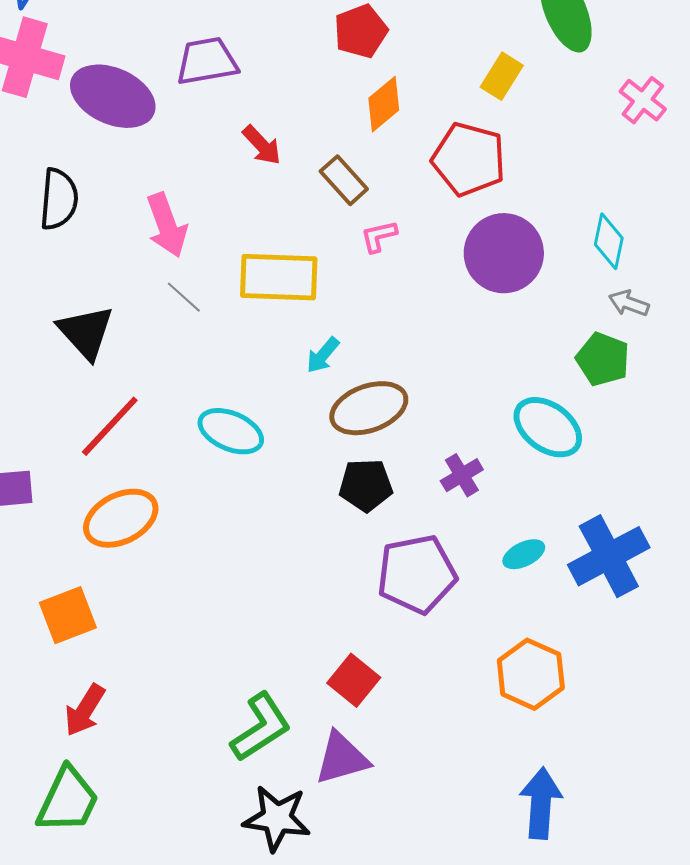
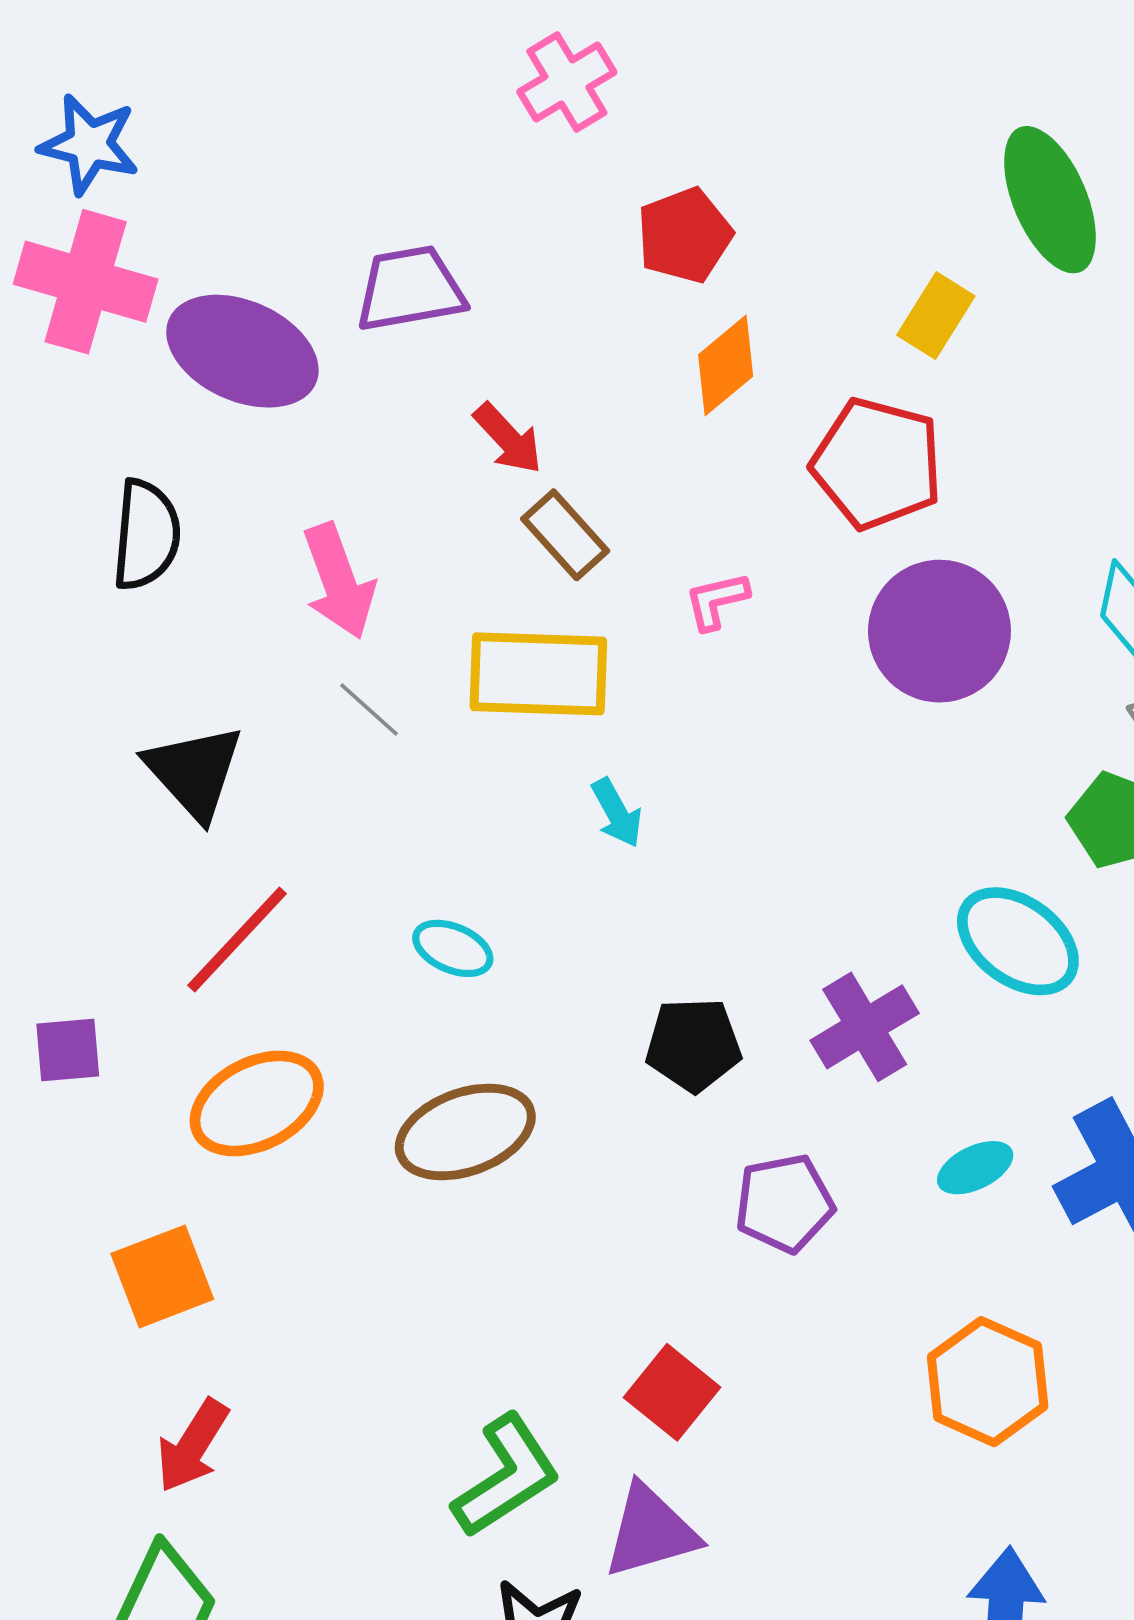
brown rectangle: (344, 180) -> (565, 535), moved
cyan arrow: (323, 355) -> (617, 813), turned -69
brown ellipse: (369, 408) -> (465, 1132), moved
cyan ellipse: (231, 431) -> (453, 948), size x0.7
purple cross: (462, 475) -> (865, 1027), size x1.4
purple pentagon: (417, 574) -> (784, 1203), size x0.7

